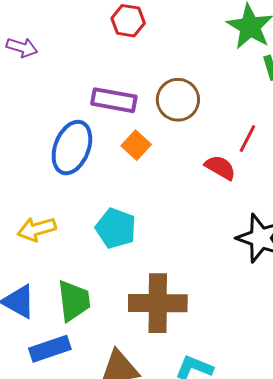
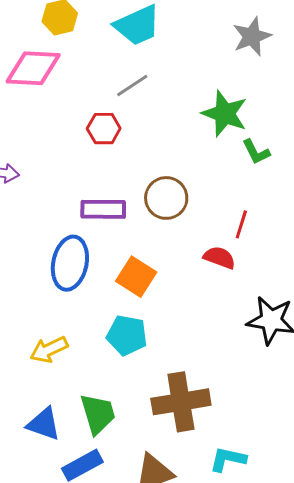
orange square: (136, 145) -> (136, 277), moved, size x1.4

